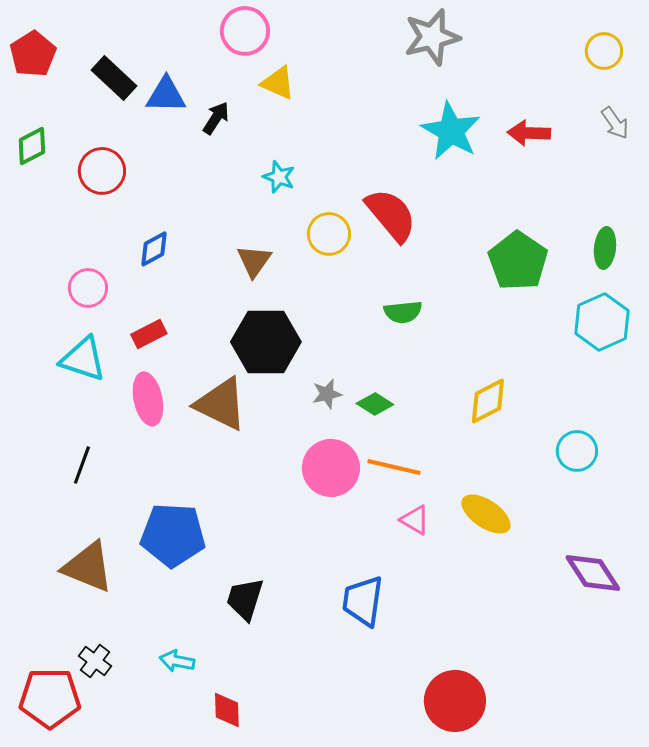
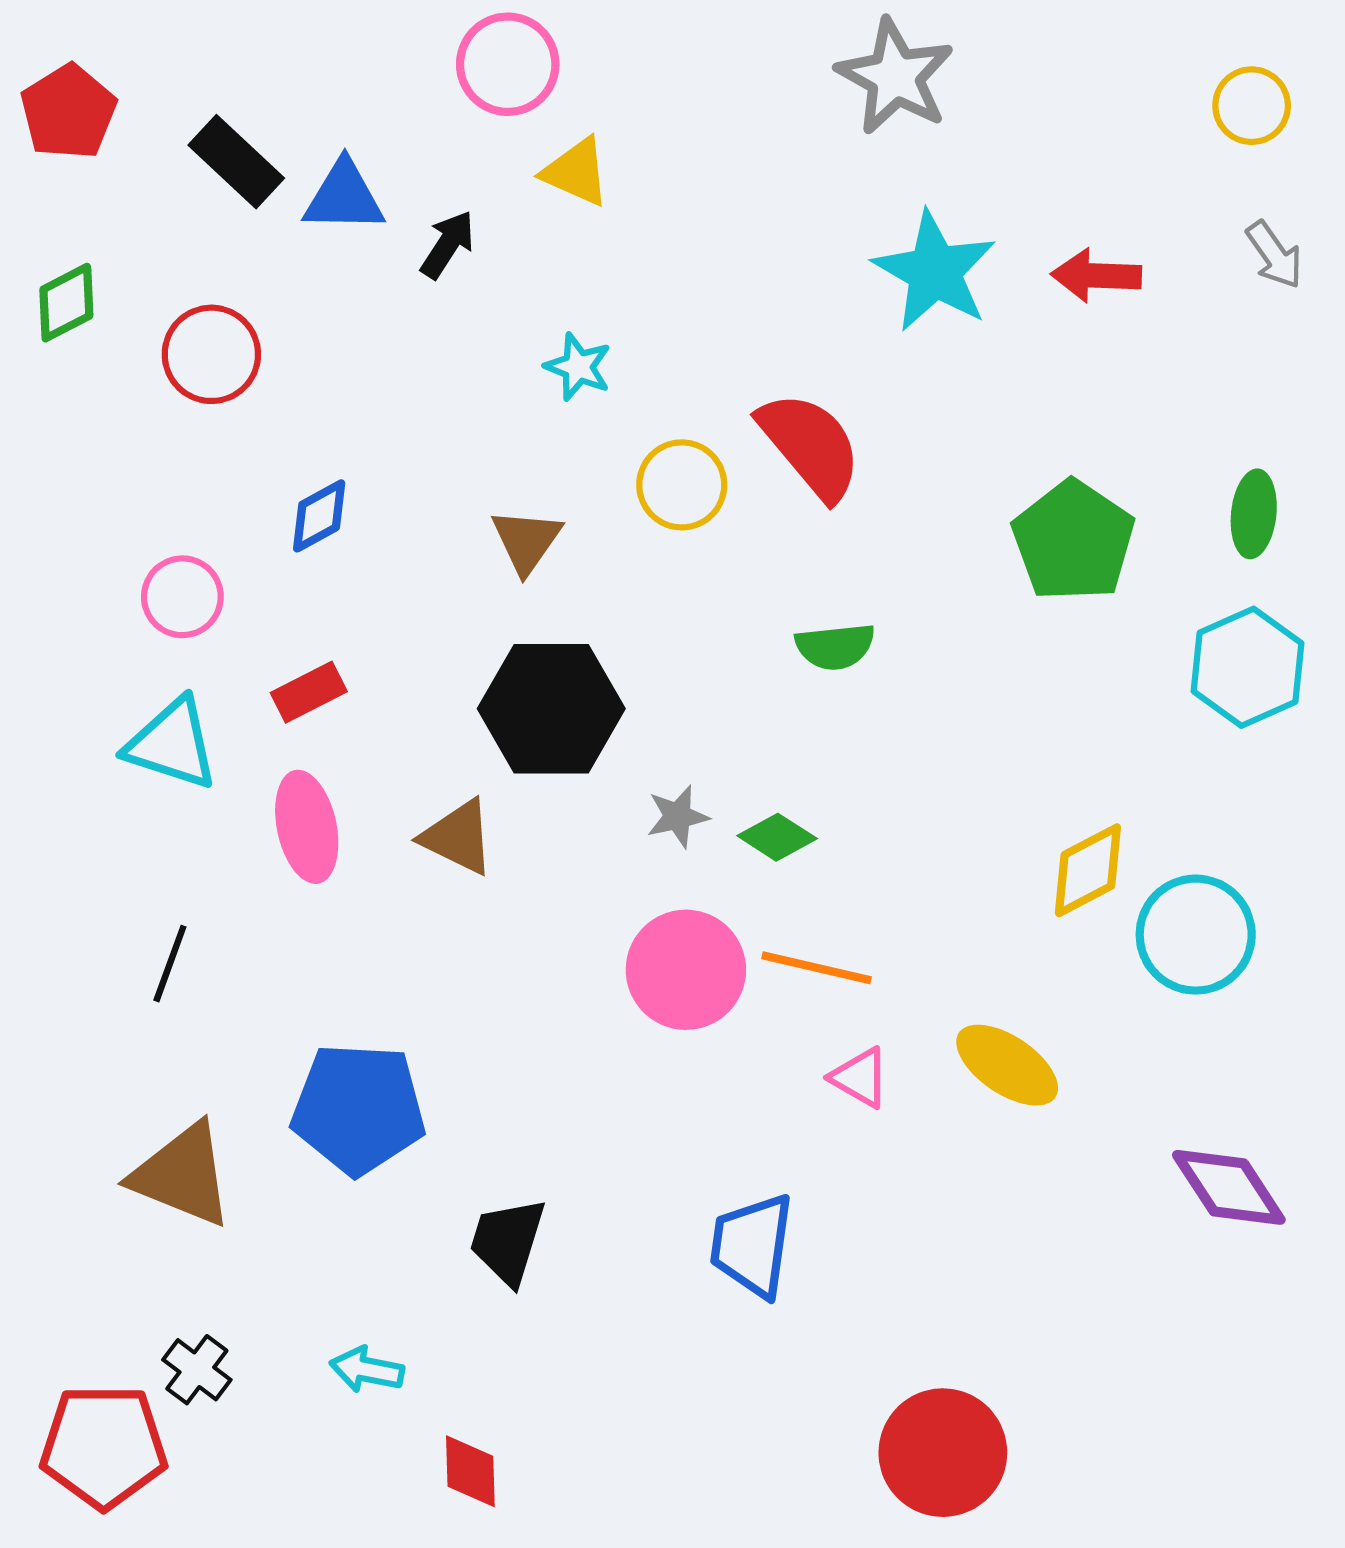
gray star: (432, 37) -> (895, 77), turned -30
yellow diamond: (488, 401) -> (1088, 870), moved
brown triangle: (221, 404) -> (458, 837), size x0.7
cyan circle: (577, 451) -> (1196, 935), size x1.4

